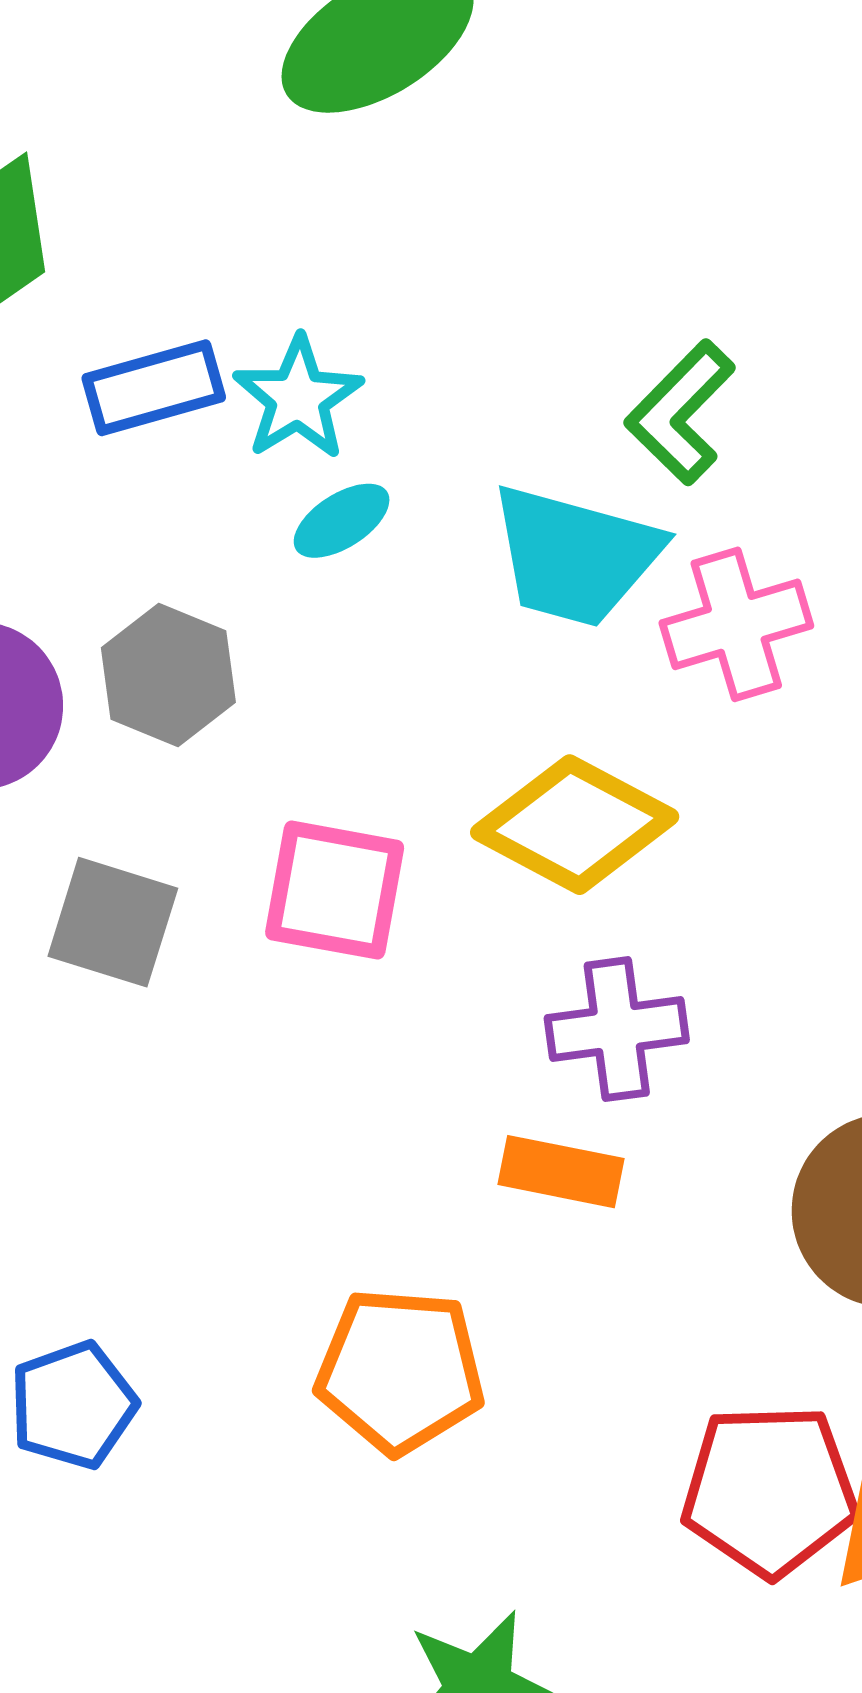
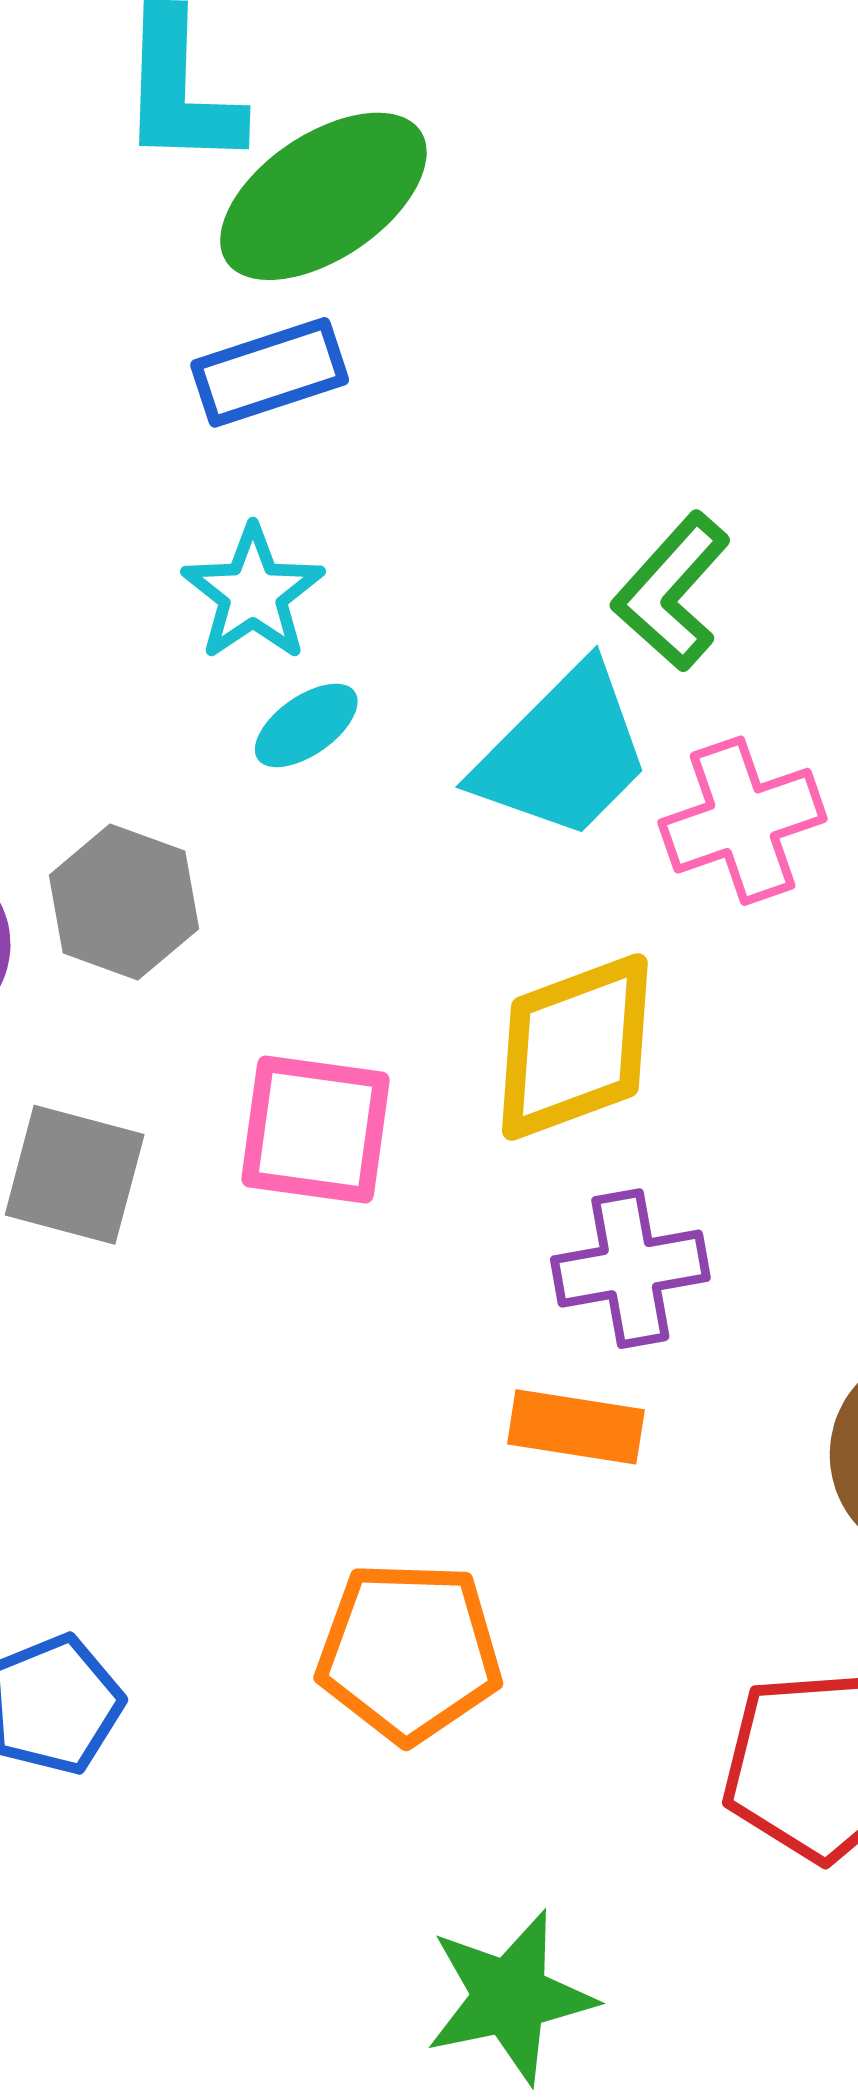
blue rectangle: (154, 388) -> (270, 372), moved
cyan trapezoid: (575, 556) -> (563, 753), turned -58
yellow diamond: (575, 825) -> (575, 1047), turned -46

